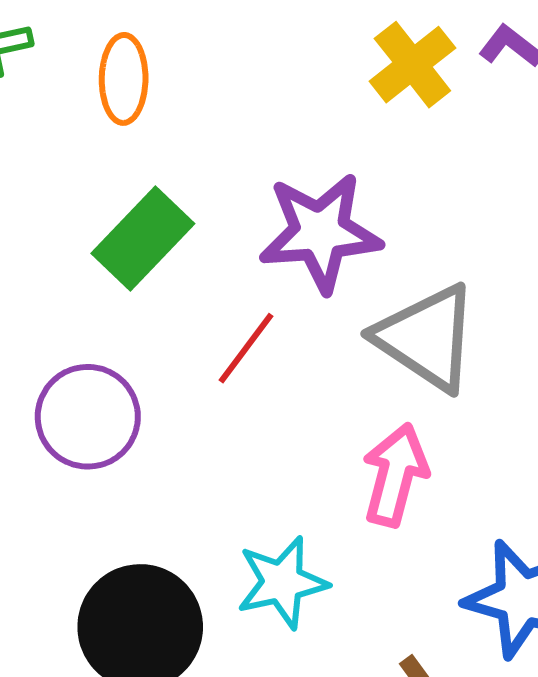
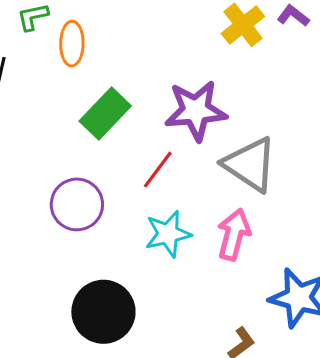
orange ellipse: (124, 79) -> (72, 44), moved
cyan star: (282, 582) -> (168, 234), moved

